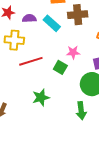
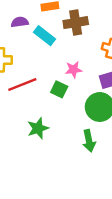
purple semicircle: (29, 18) -> (20, 22), moved

